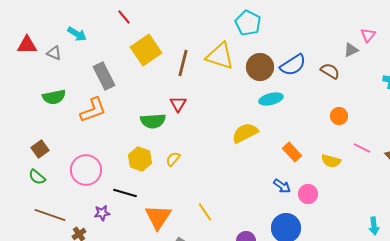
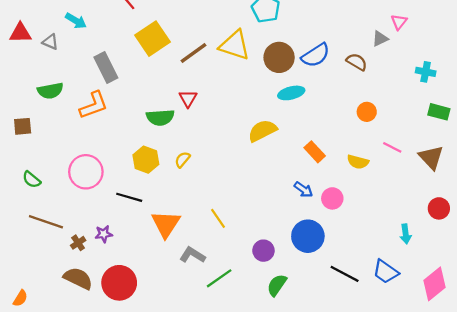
brown line: (183, 63) -> (194, 53), turned 40
brown square: (40, 149) -> (23, 126), moved, turned 30
purple star: (102, 213) -> (104, 234), moved

